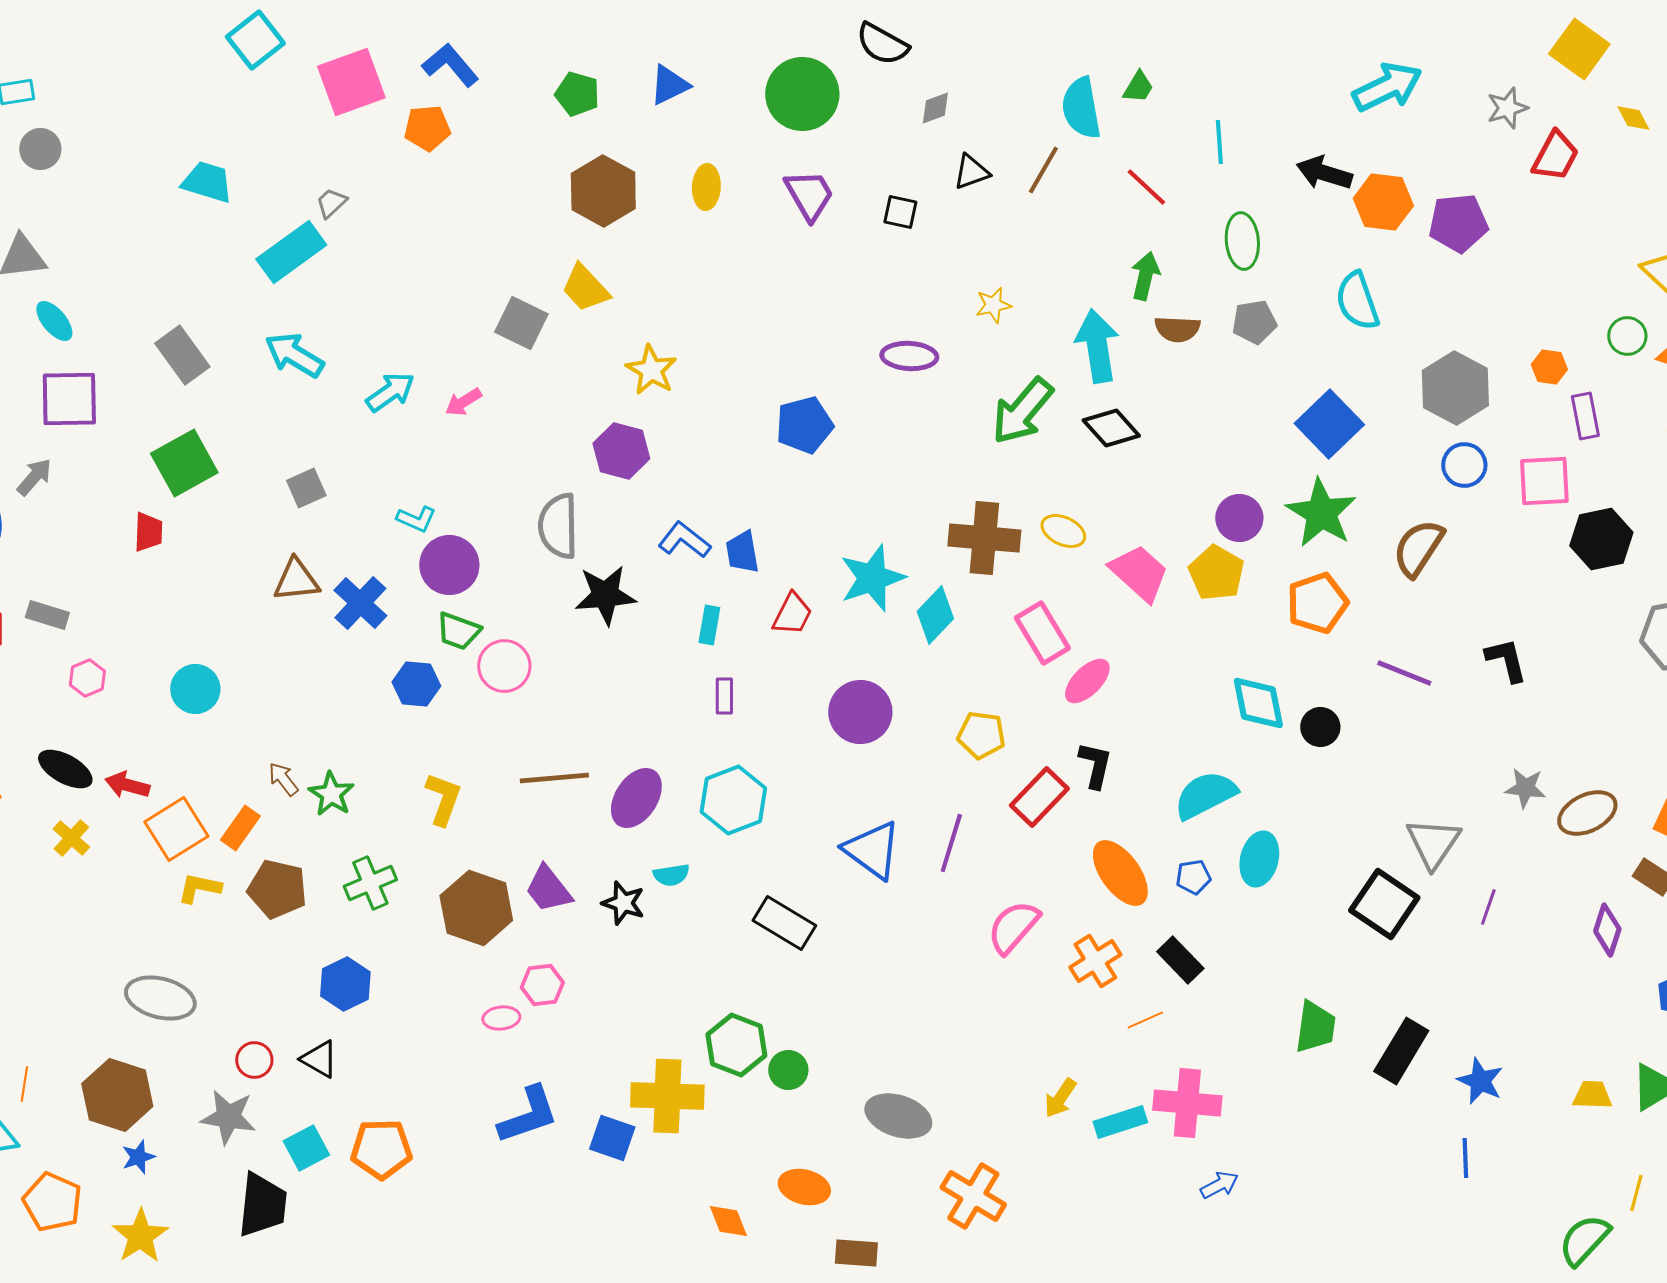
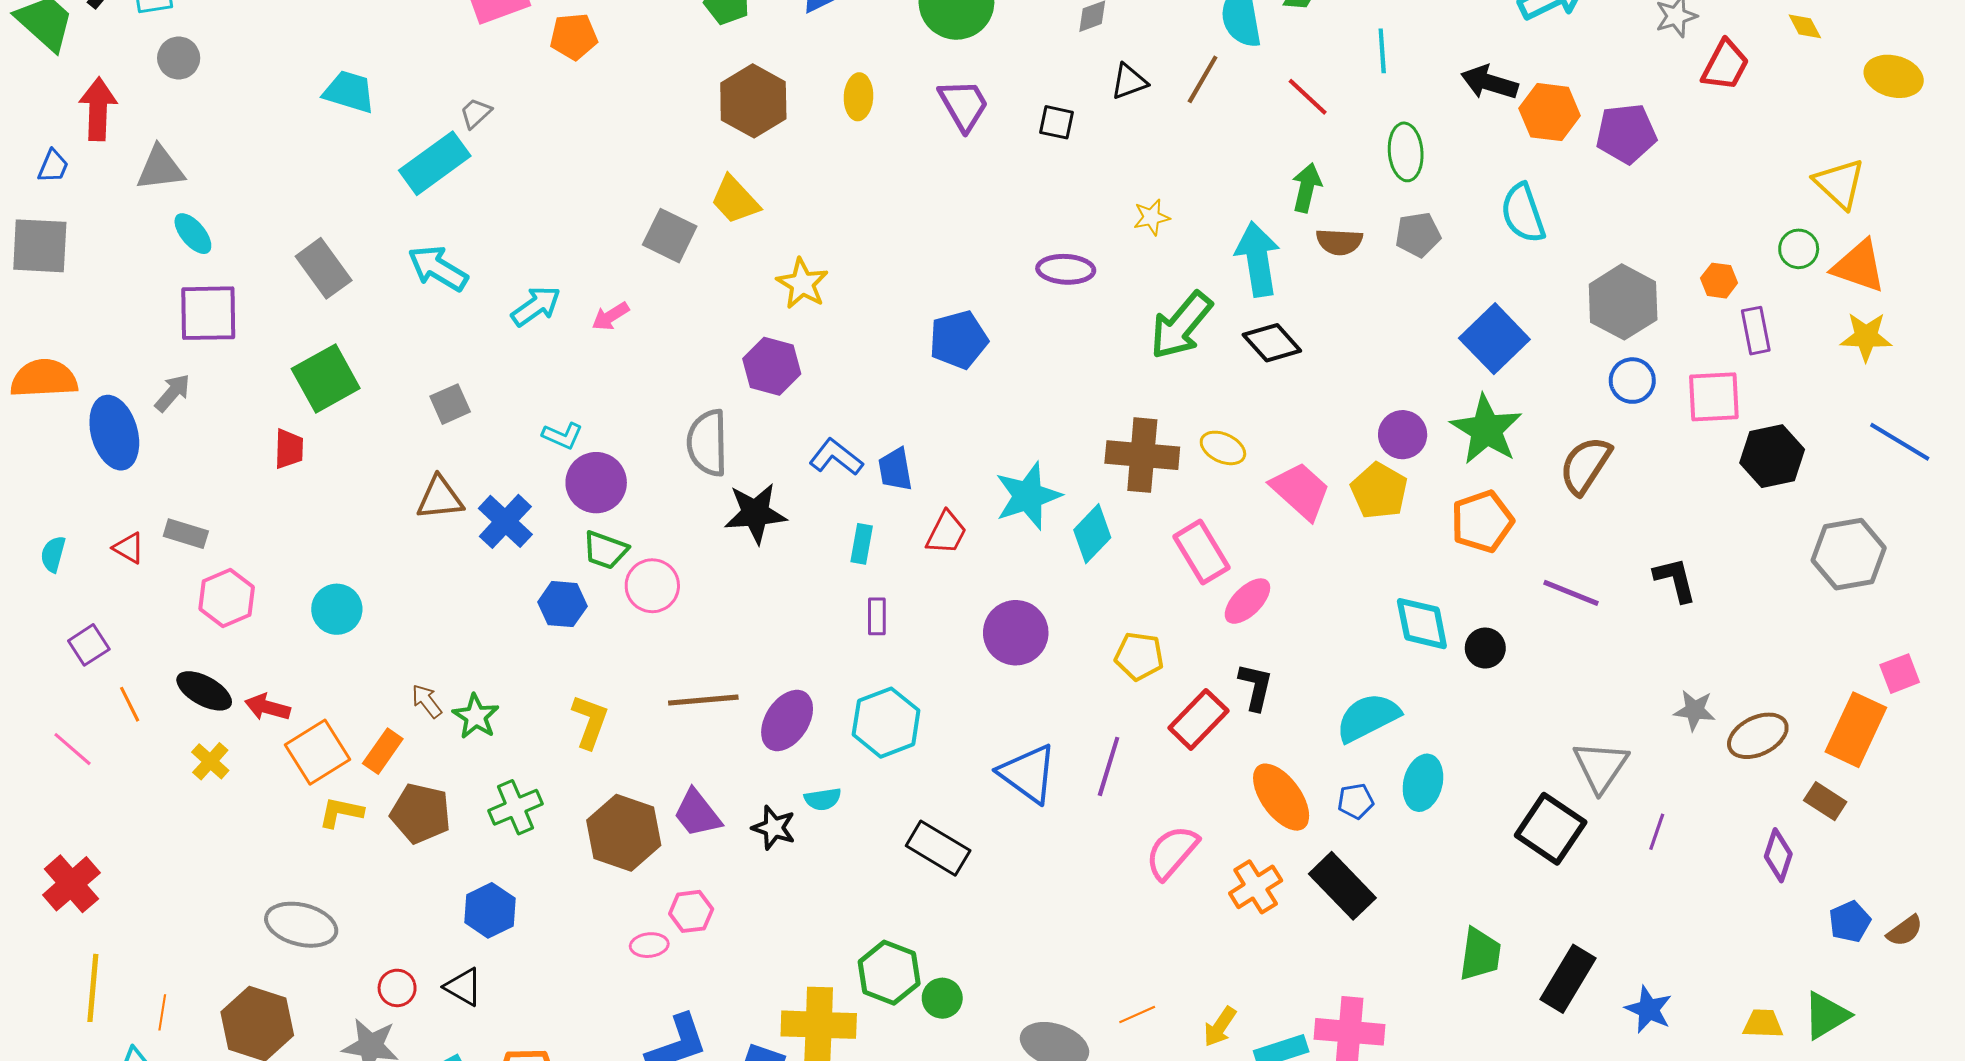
pink hexagon: (87, 678) -> (227, 598), size x1.5
black rectangle: (1180, 960) -> (1342, 886), size x1.4
orange line: (1145, 1020) -> (1137, 1014), moved

